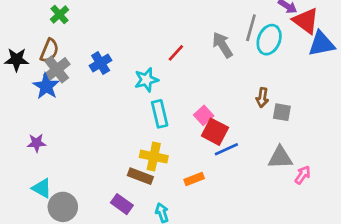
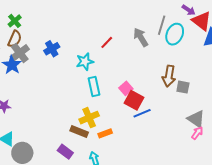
green cross: (59, 14) -> (15, 21), moved
brown arrow: (262, 98) -> (169, 76), size x1.5
yellow cross: (154, 157) -> (89, 118), turned -36
gray triangle: (280, 158) -> (196, 119), moved, turned 36
orange rectangle: (194, 179) -> (105, 133), moved

